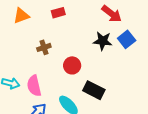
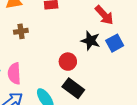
brown cross: (44, 47) -> (21, 31), moved
red circle: (72, 65) -> (68, 62), moved

